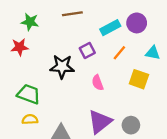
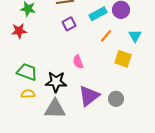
purple square: (87, 51) -> (69, 24), moved
cyan triangle: (153, 53) -> (135, 36), turned 48
black star: (62, 67) -> (56, 82), moved
pink semicircle: (98, 83) -> (78, 62), moved

